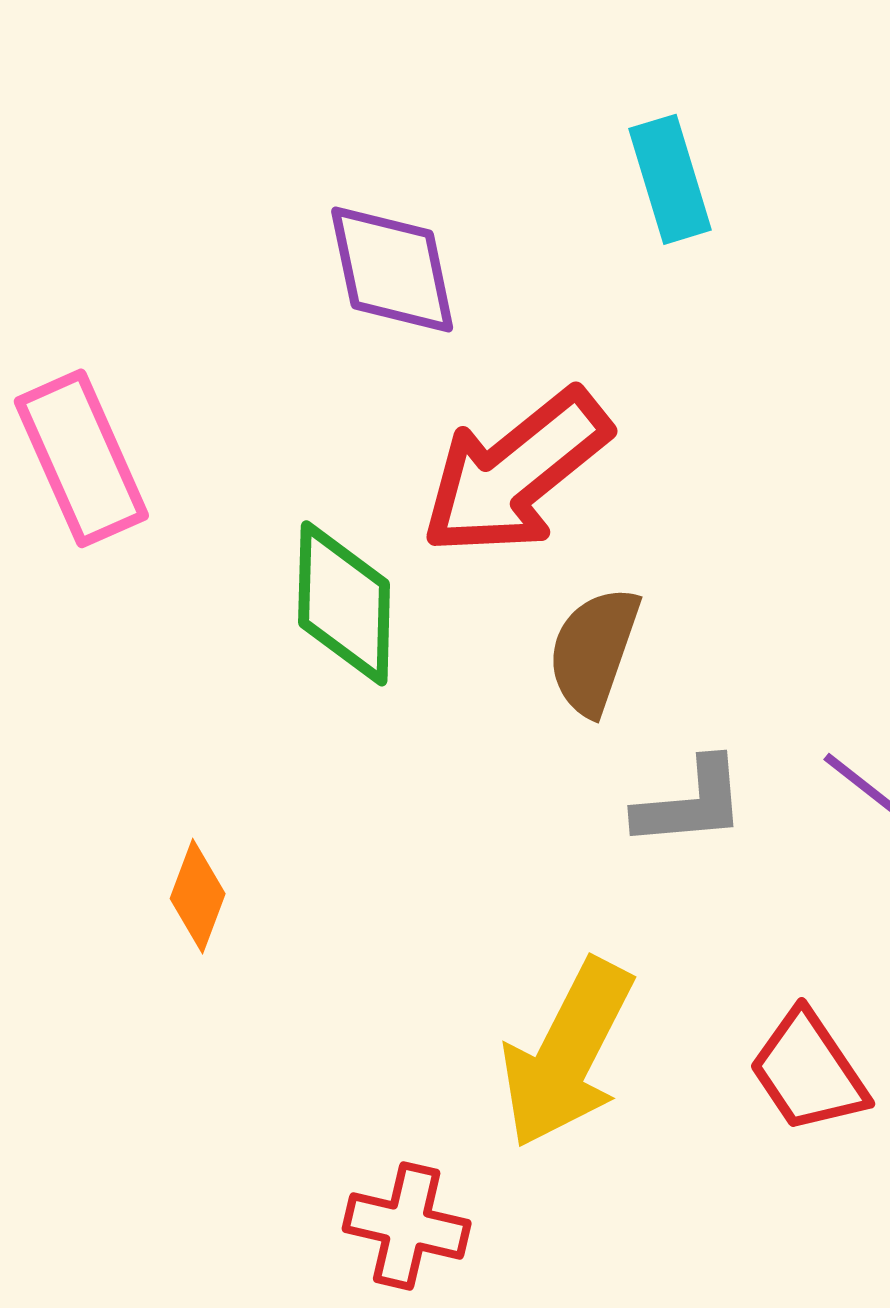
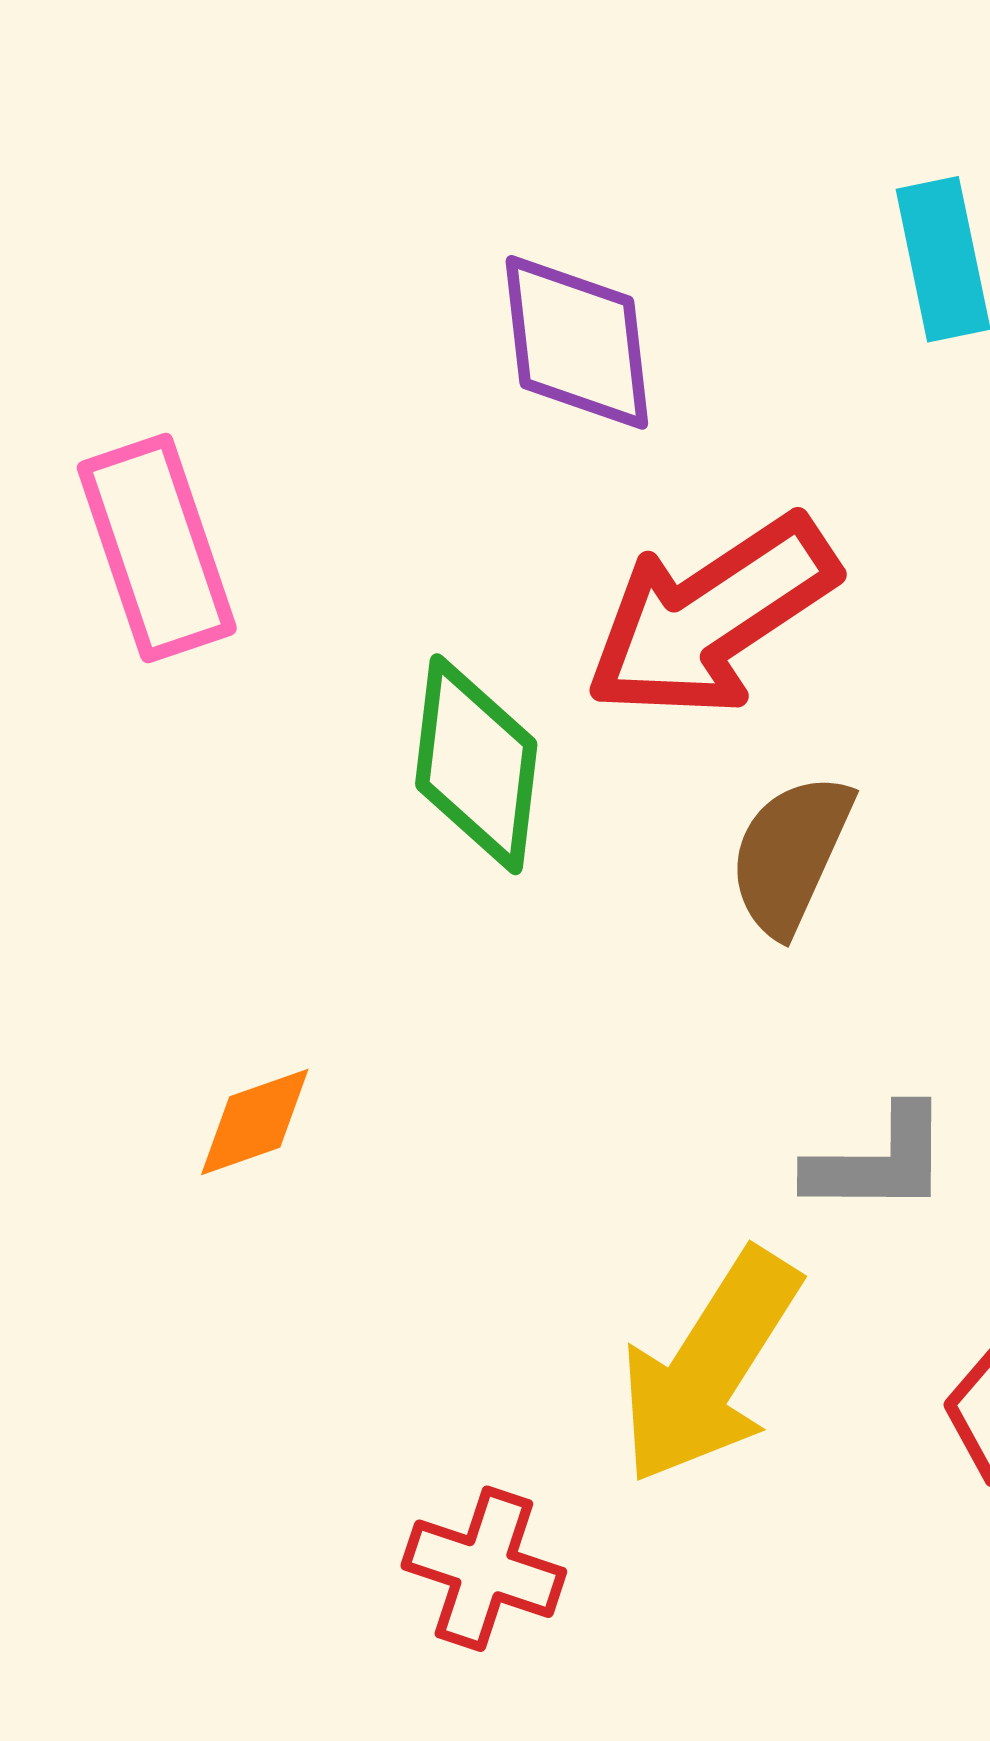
gray L-shape: (691, 803) -> (879, 1161), moved
orange diamond: (198, 896) -> (255, 1122), turned 45

